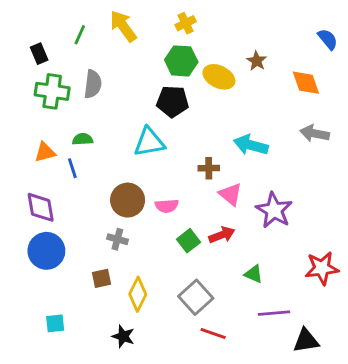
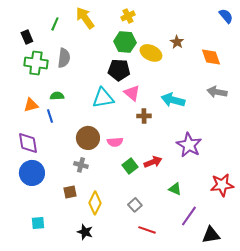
blue semicircle: (328, 39) -> (226, 16), moved
pink triangle: (231, 194) -> (132, 93), moved
gray square: (196, 297) -> (135, 205), size x0.6
purple line: (274, 313) -> (189, 216), turned -50

